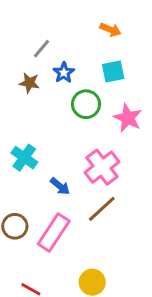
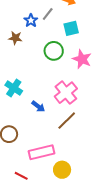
gray line: (42, 49) -> (48, 14), moved
blue star: (64, 73) -> (31, 21), moved
pink rectangle: (54, 233) -> (42, 152), moved, turned 45

